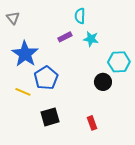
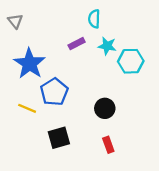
cyan hexagon: (119, 62) -> (131, 61), moved
black circle: (103, 82) -> (105, 108), moved

